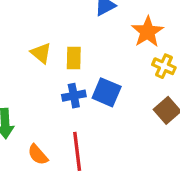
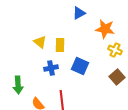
orange star: (148, 32) -> (105, 29), turned -30
blue cross: (74, 96) -> (51, 68), moved

